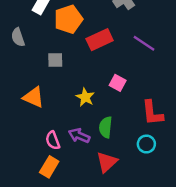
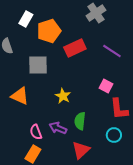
gray square: (55, 60) -> (38, 65), size x1.5
pink square: (118, 83) -> (106, 86), moved

